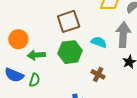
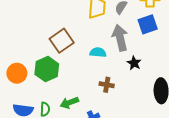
green hexagon: (70, 52) -> (47, 69), moved
green arrow: (36, 55) -> (69, 103), moved

